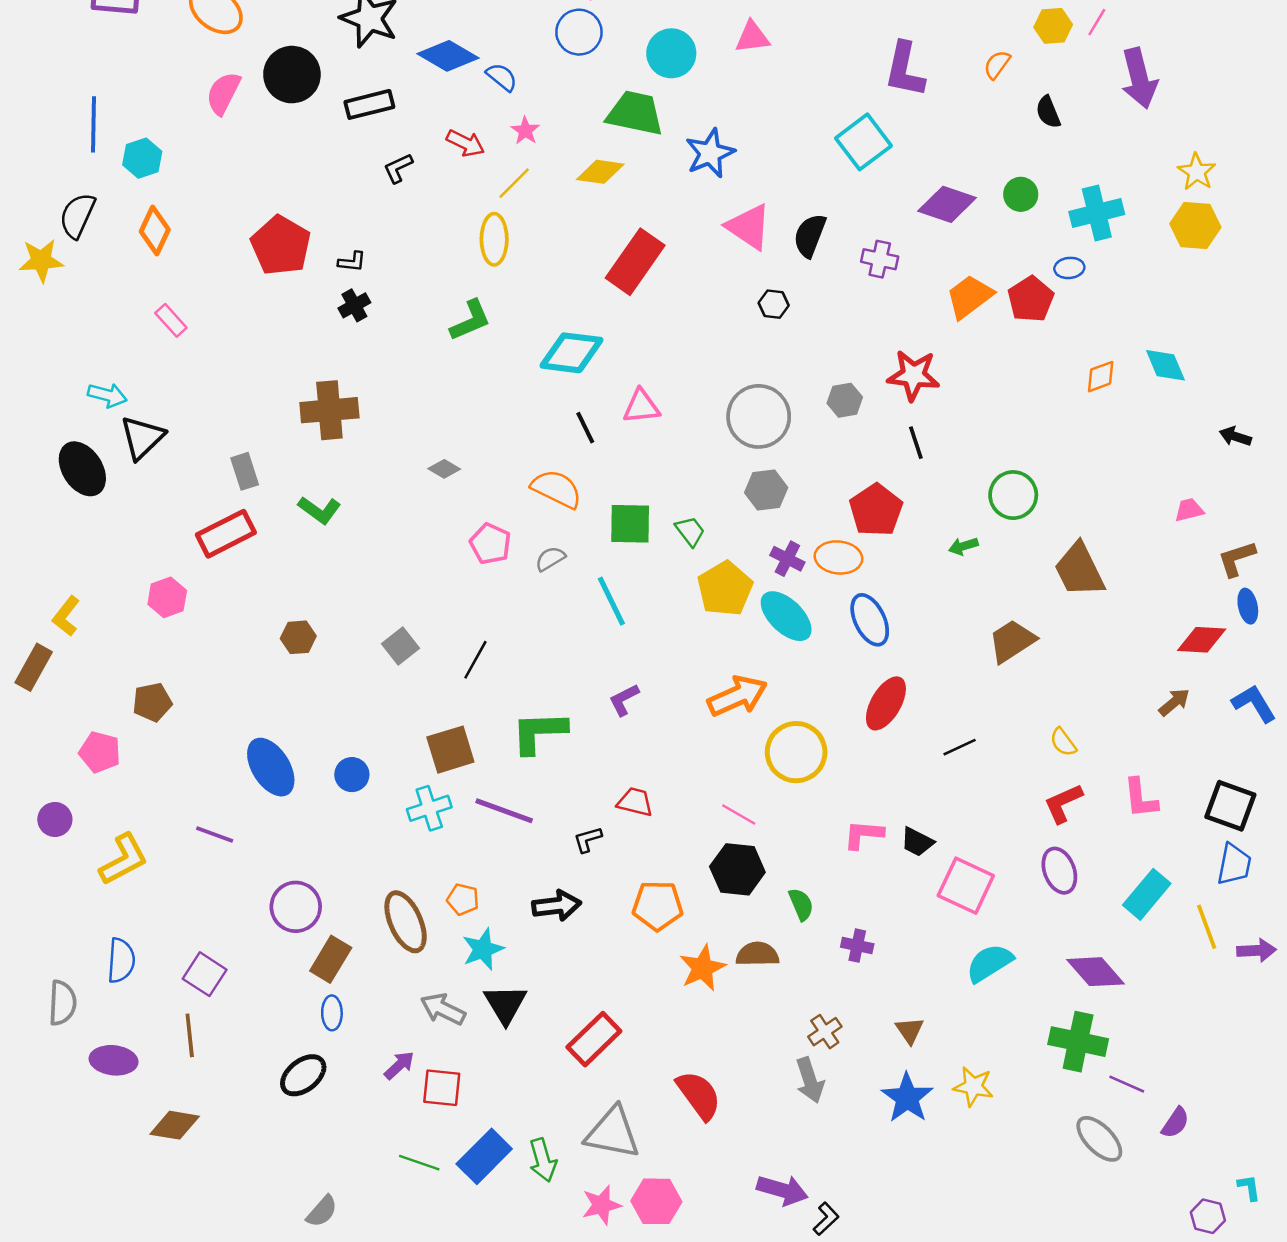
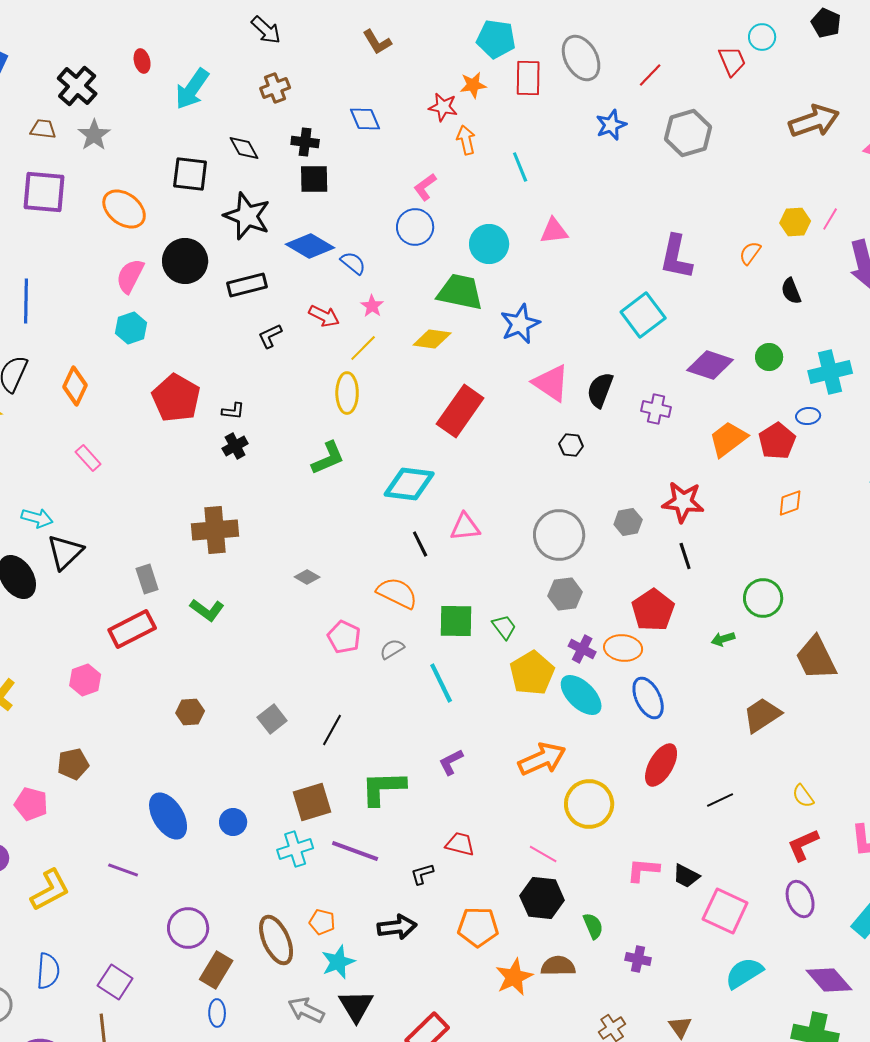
cyan hexagon: (142, 158) -> (131, 328), moved
orange diamond: (1101, 377) -> (790, 503), moved

